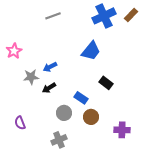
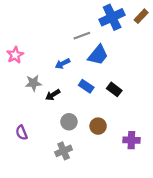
gray line: (53, 16) -> (82, 36), moved
blue arrow: (50, 67) -> (62, 64), moved
blue rectangle: (81, 98) -> (86, 86), moved

